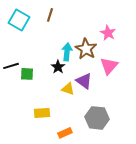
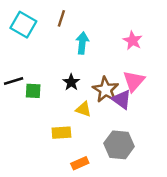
brown star: (86, 49) -> (106, 90), moved
cyan arrow: (67, 52) -> (82, 43), moved
purple triangle: (84, 81) -> (122, 99), moved
yellow rectangle: (42, 113) -> (61, 133), moved

